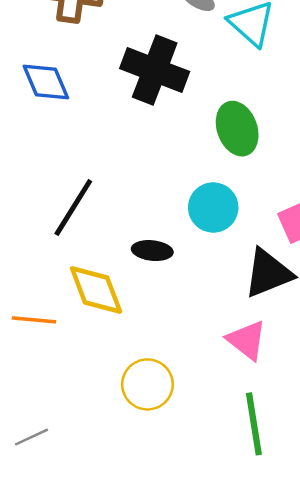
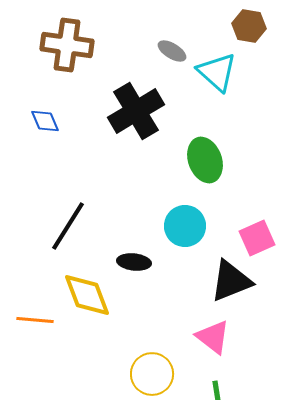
black cross: (155, 70) -> (136, 111), turned 38
blue diamond: (46, 82) -> (45, 121), size x0.7
yellow circle: (147, 384) -> (152, 374), moved

